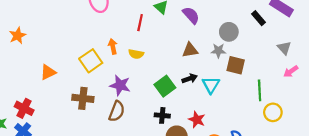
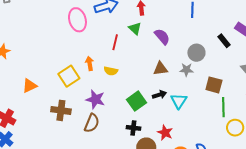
brown square: (236, 65) -> (214, 85), moved

